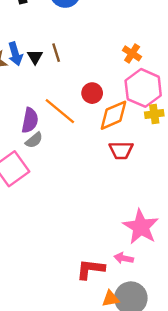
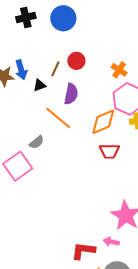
brown line: (56, 53) -> (55, 69), turned 42
black triangle: (35, 57) -> (40, 85), moved, turned 40
red circle: (92, 93) -> (76, 61), moved
purple semicircle: (30, 120) -> (71, 94), moved

